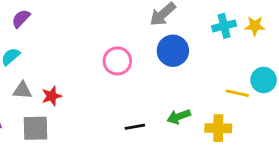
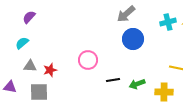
pink circle: (117, 61) -> (88, 60), moved
black line: (135, 127) -> (113, 80), moved

